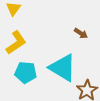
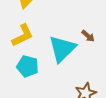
cyan triangle: (63, 68) -> (62, 49), moved, turned 36

